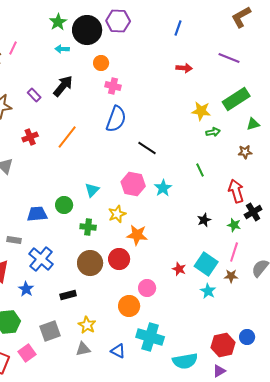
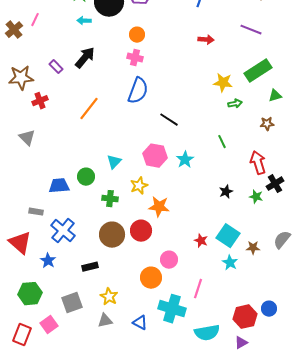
orange circle: (101, 63) -> (137, 35), moved
red cross: (30, 137) -> (40, 101), moved
pink line: (234, 252) -> (198, 289), moved

